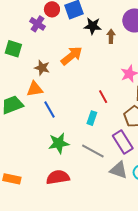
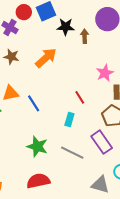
brown star: (42, 68) -> (11, 57), moved
blue line: (49, 110) -> (34, 103), moved
green star: (59, 143) -> (37, 147), turned 30
gray triangle: (119, 170) -> (100, 185), moved

